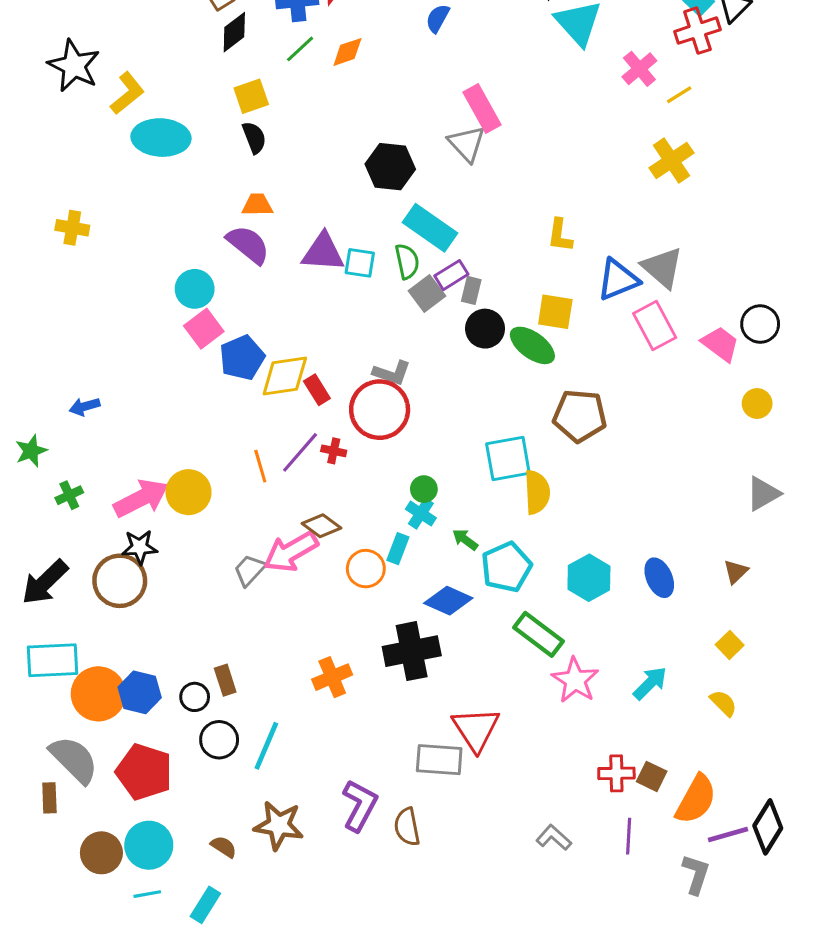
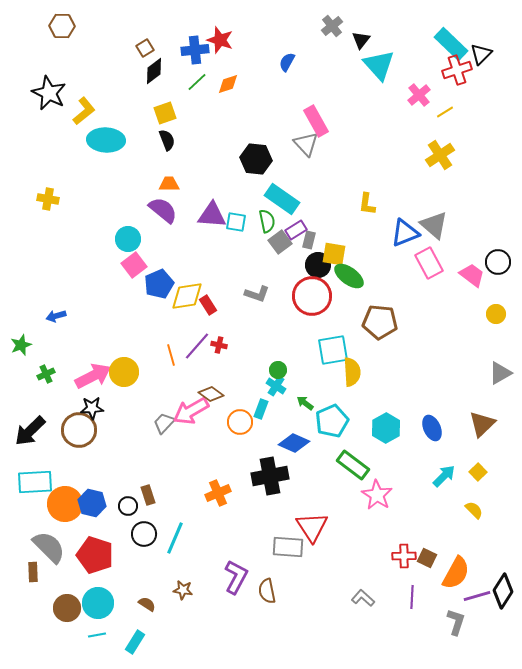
yellow square: (555, 312) -> (334, 254), moved
red circle: (380, 410) -> (312, 296), moved
brown triangle: (736, 572) -> (482, 424), size x1.6
cyan arrow: (650, 683) -> (444, 476), moved
brown star: (279, 825) -> (183, 590), size x0.6

